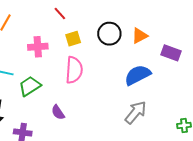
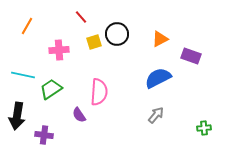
black circle: (109, 34) -> (117, 34), moved
pink semicircle: (74, 70) -> (99, 92), moved
gray arrow: (136, 112) -> (156, 115), size x0.7

